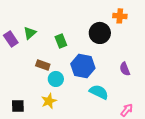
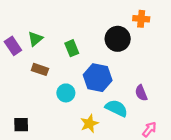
brown rectangle: (43, 65) -> (40, 69), moved
purple semicircle: (125, 69) -> (141, 93), moved
yellow star: (49, 101) -> (89, 124), moved

